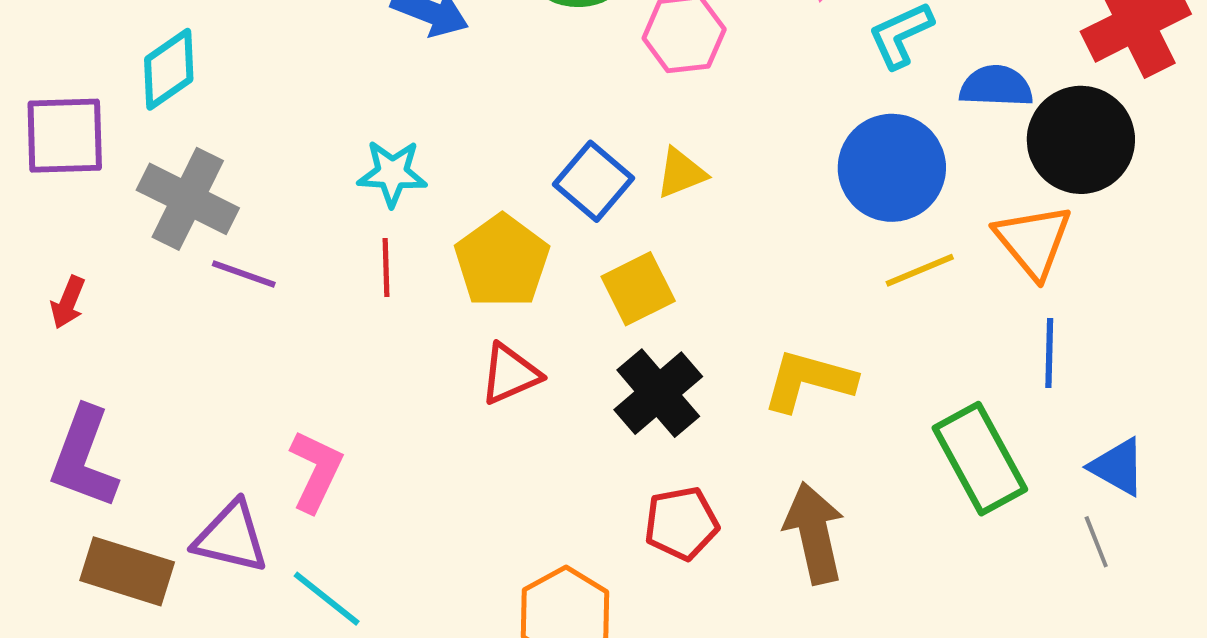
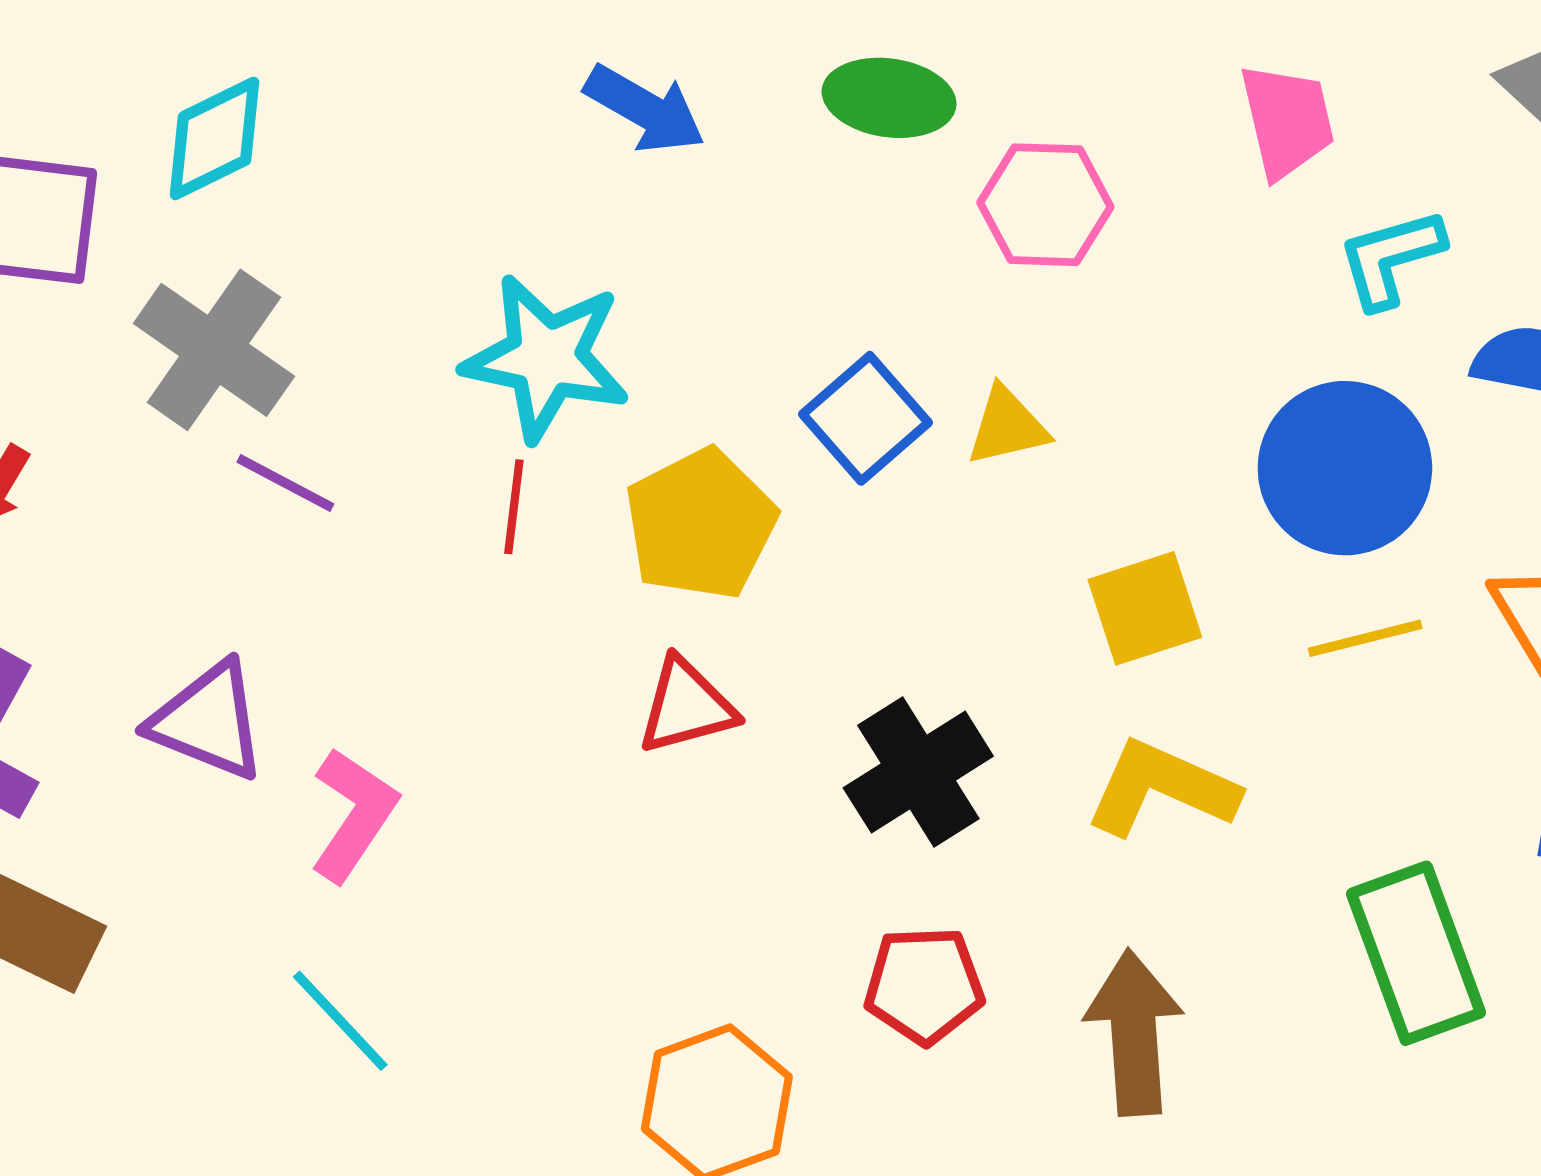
cyan star: (392, 173) -> (546, 358), size x1.5
yellow square: (638, 289) -> (1145, 608), moved
purple triangle: (231, 537) -> (208, 721), moved

